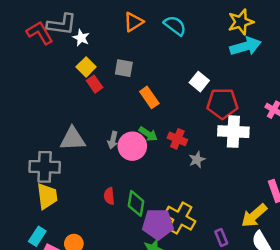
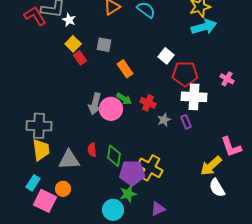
gray triangle: (73, 139) -> (69, 160), moved
gray arrow: (113, 140) -> (95, 104), size x1.5
purple rectangle: (221, 238) -> (186, 122), moved

